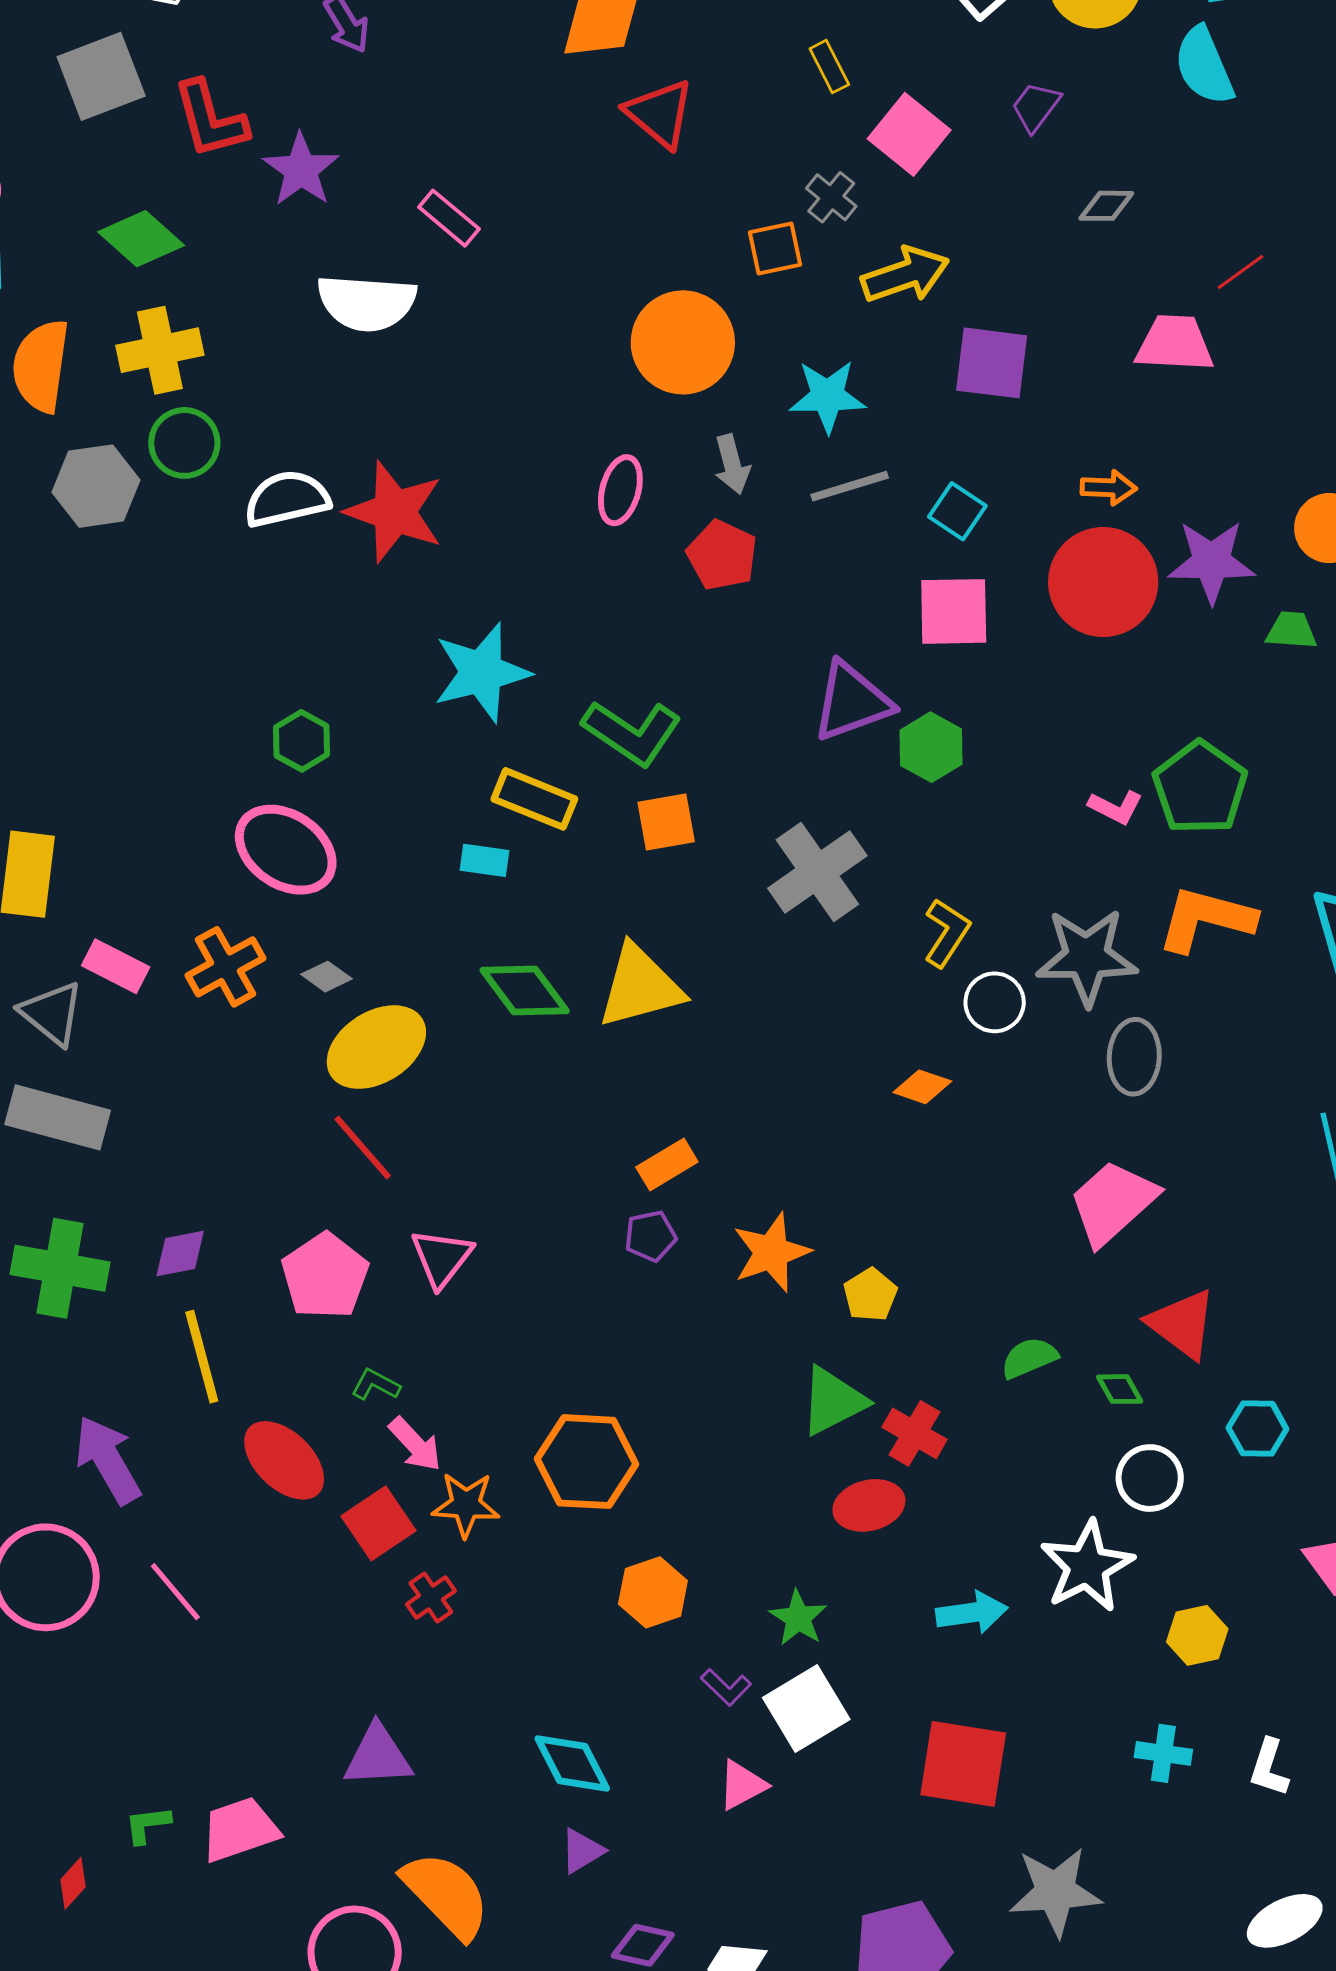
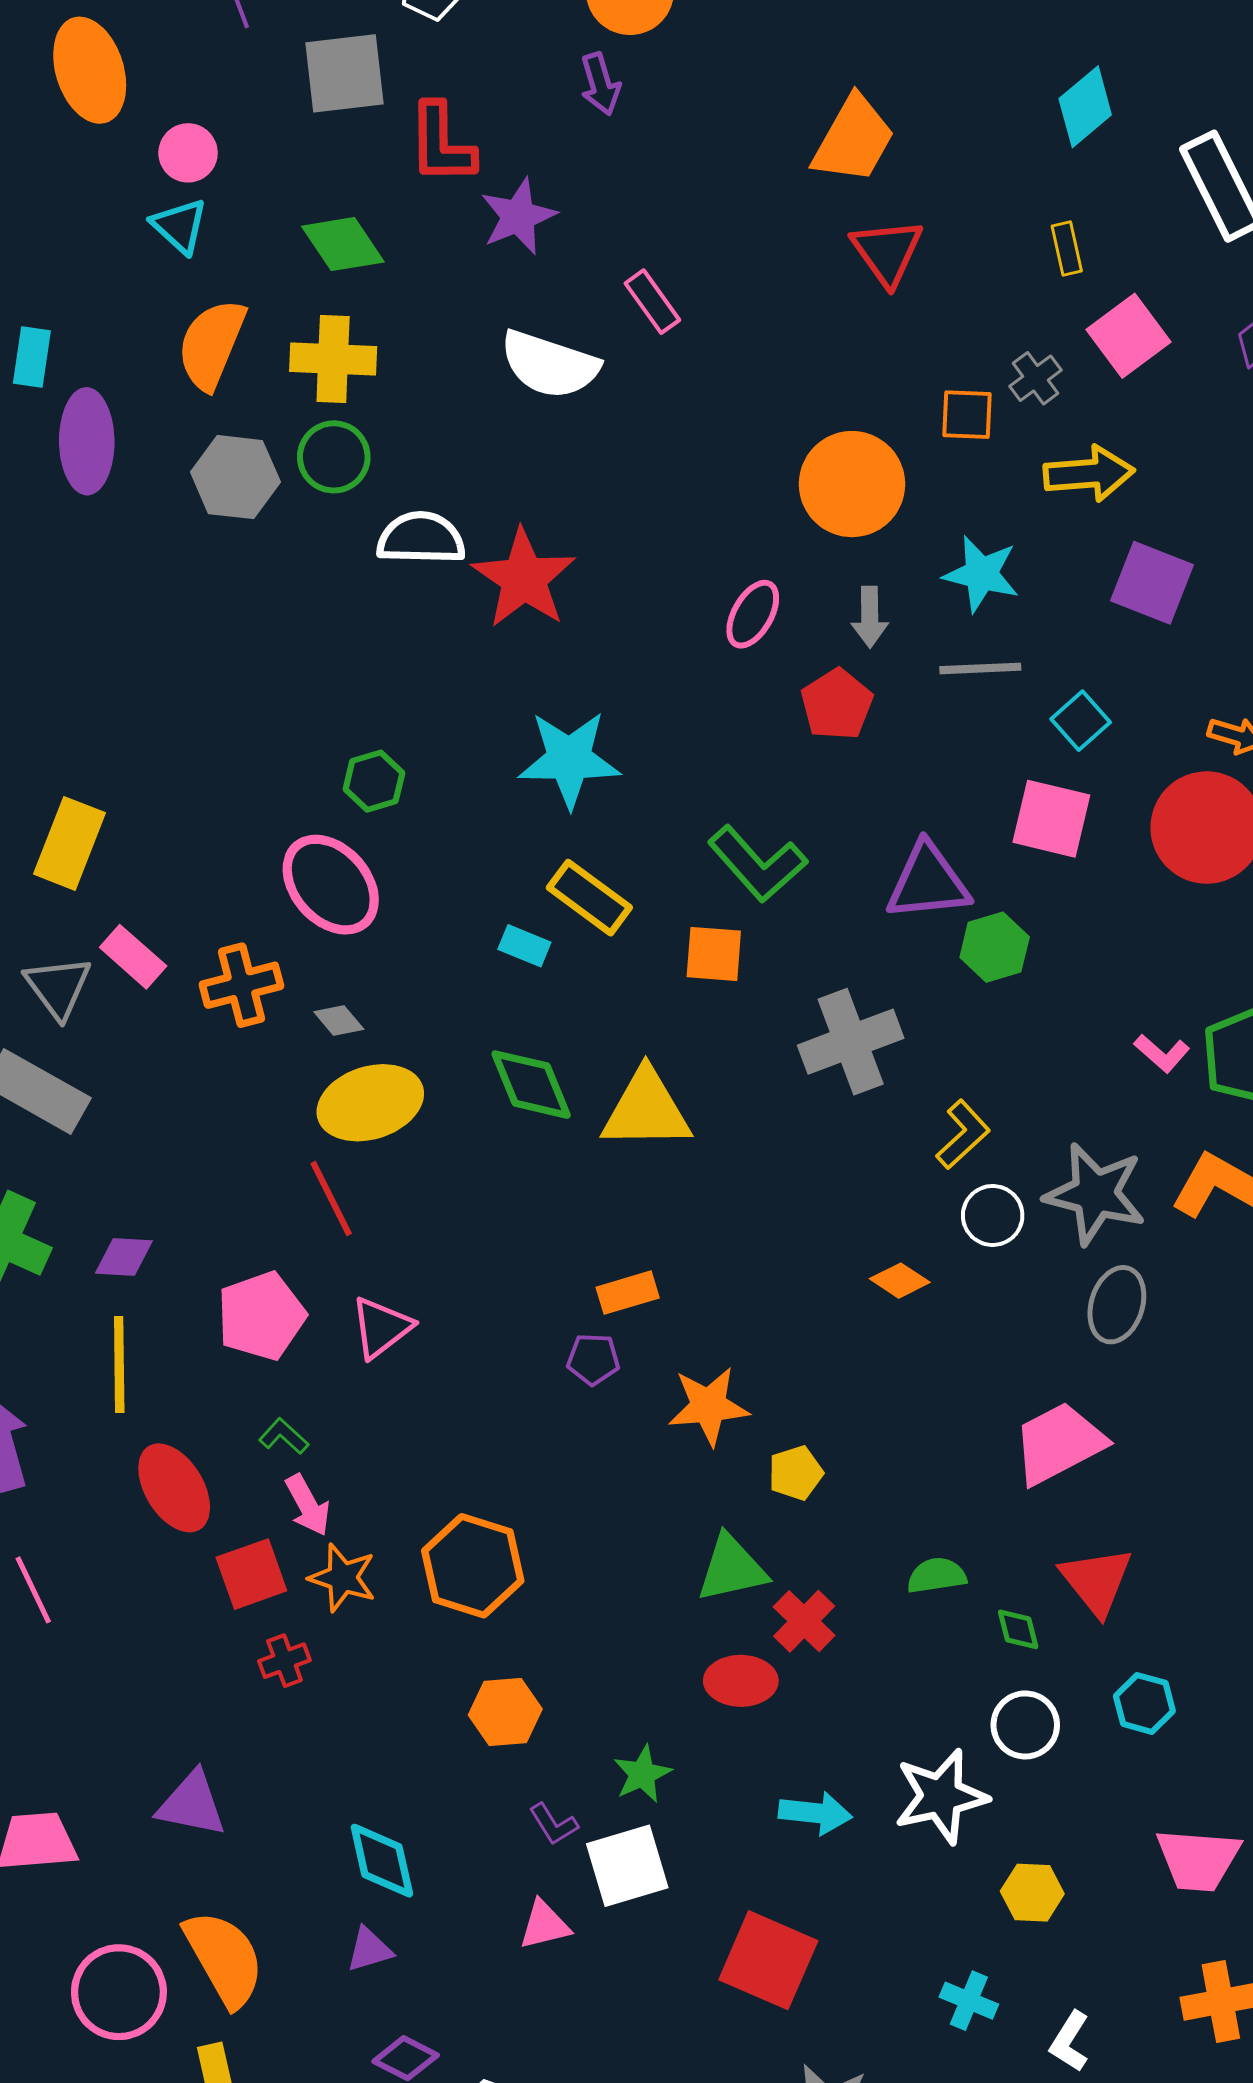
green L-shape: (632, 733) -> (757, 864), moved

